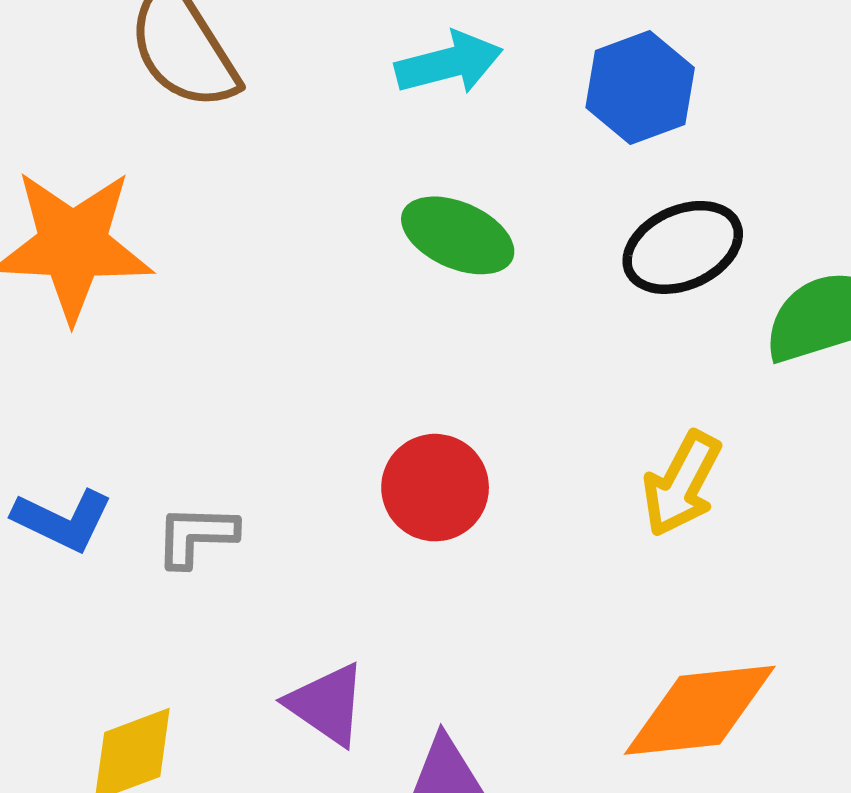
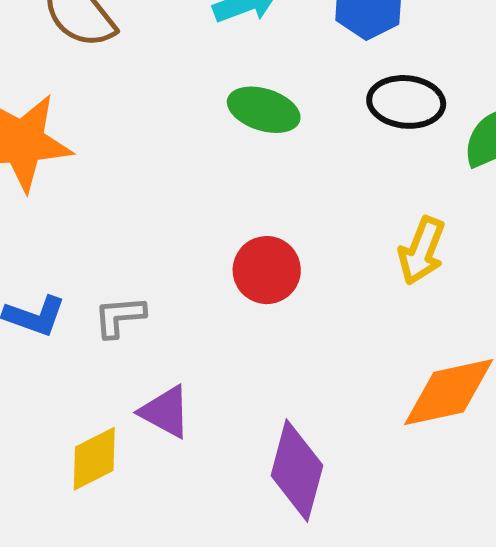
black ellipse: (683, 247) -> (406, 102), turned 36
purple triangle: (327, 704) -> (165, 412), moved

